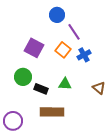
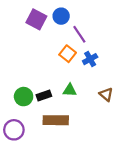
purple square: (34, 48) -> (36, 19), moved
green circle: (23, 77) -> (24, 97), moved
black rectangle: (41, 89) -> (44, 96), turned -40

